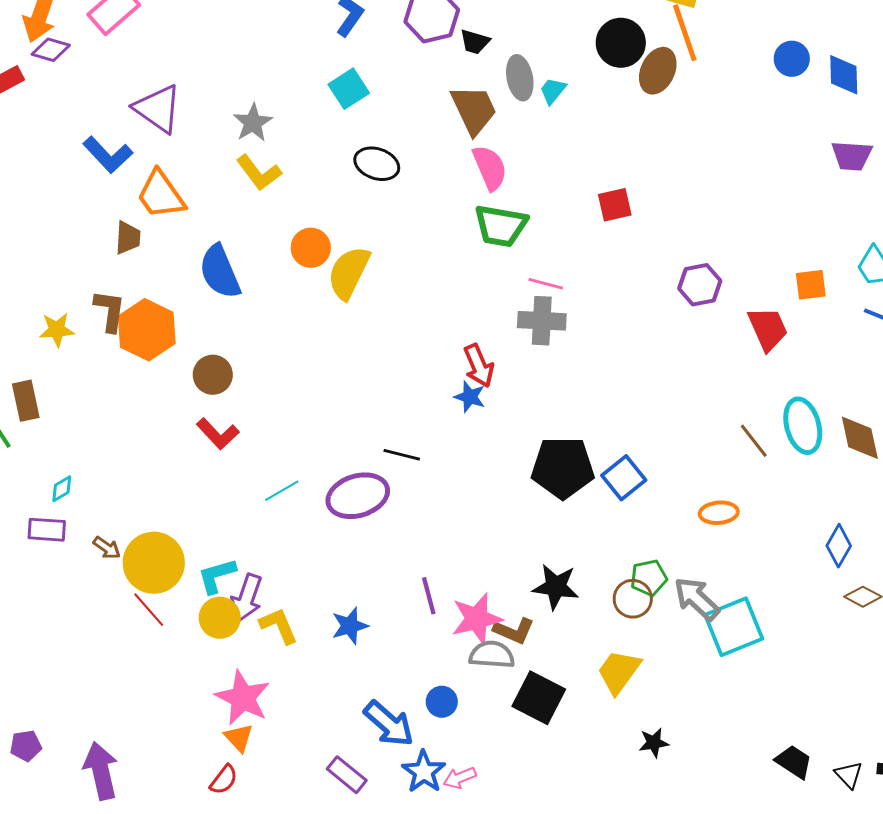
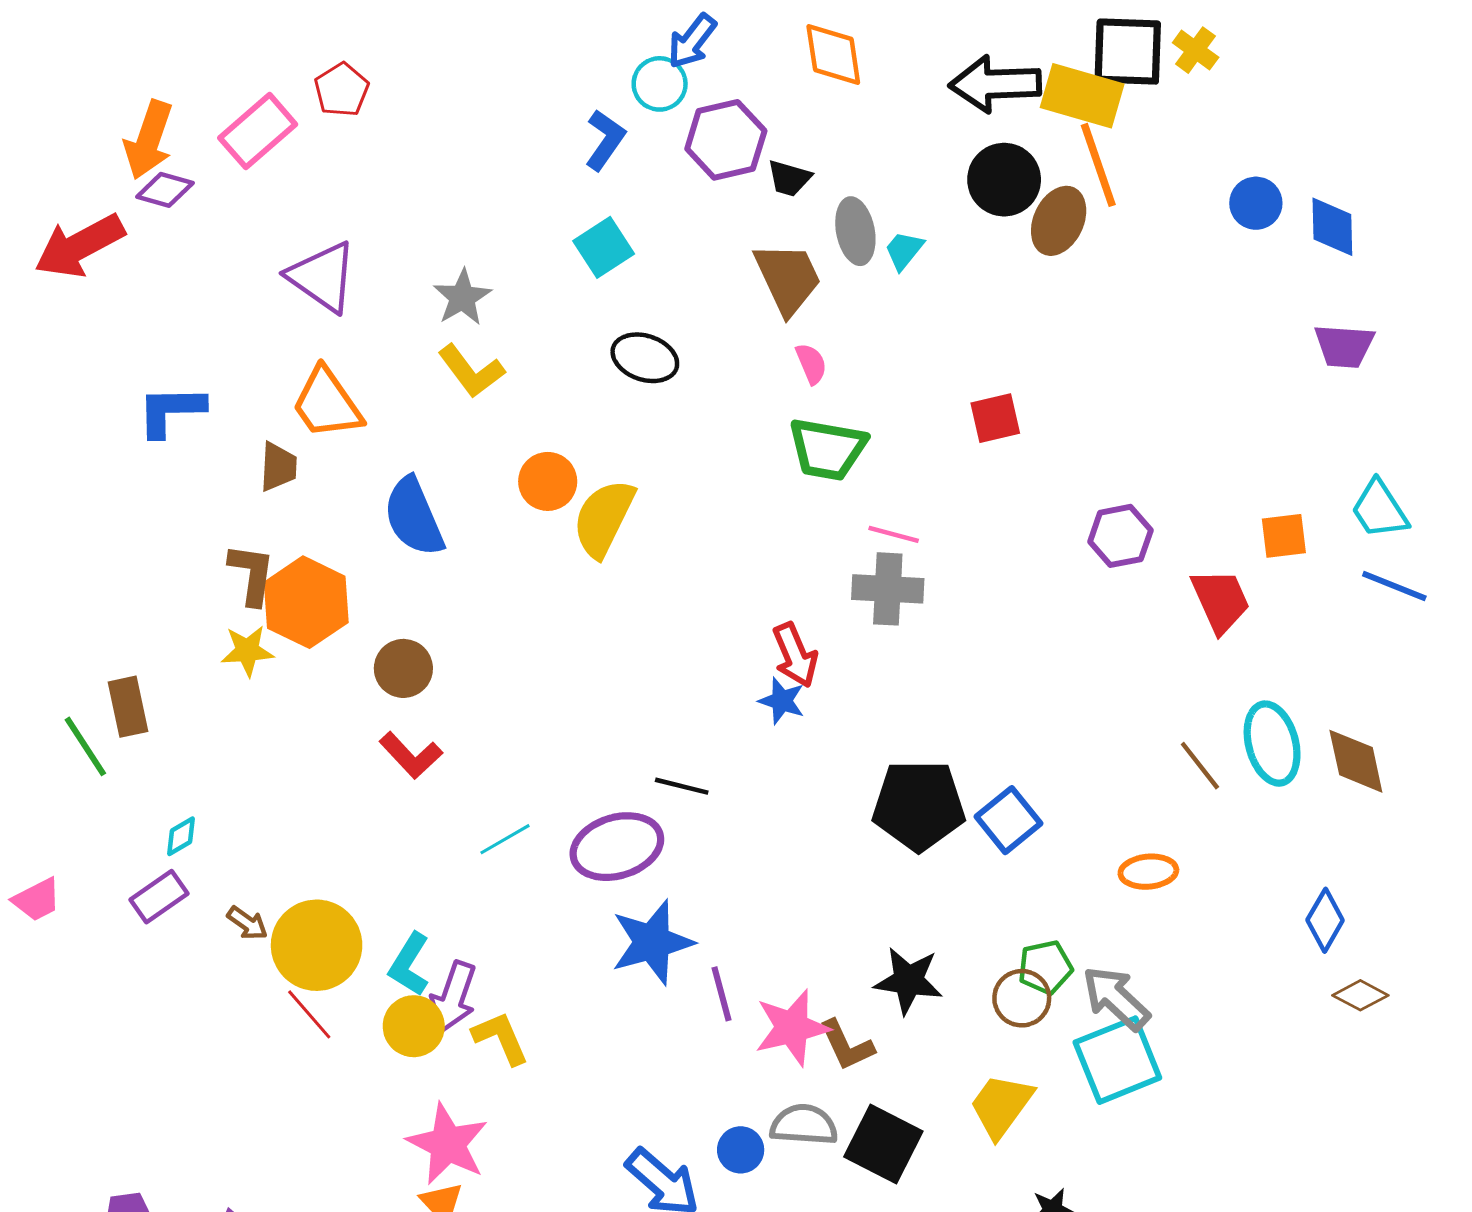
blue L-shape: (108, 155) -> (171, 411), moved, turned 132
pink semicircle: (490, 168) -> (811, 364), size x0.6
yellow star: (57, 330) -> (247, 651), moved
purple rectangle: (47, 530) -> (159, 897), turned -39
cyan L-shape: (217, 576) -> (409, 964), turned -42
blue star: (350, 626) -> (652, 942), moved, size x1.5
cyan square: (734, 627) -> (1117, 1060), moved
brown L-shape: (514, 631) -> (847, 1045), turned 42
gray semicircle: (492, 655) -> (804, 1125), moved

